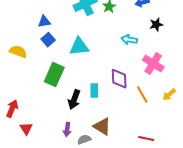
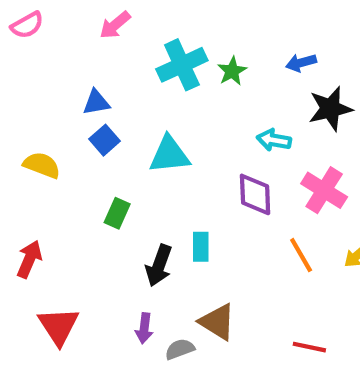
black star: (156, 25) -> (330, 109), size x1.5
green rectangle: (54, 75) -> (117, 213), size x0.6
purple diamond: (119, 79) -> (255, 194), moved
red arrow: (12, 109) -> (29, 259), moved
red triangle: (26, 129) -> (59, 326), size x1.5

